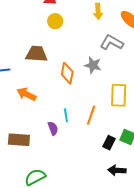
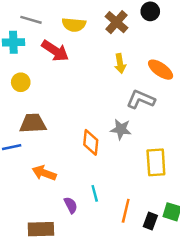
yellow circle: (55, 21) -> (21, 82), moved
brown trapezoid: (37, 54) -> (33, 123), moved
orange line: (91, 115) -> (126, 211), moved
purple semicircle: (53, 128) -> (71, 205), moved

